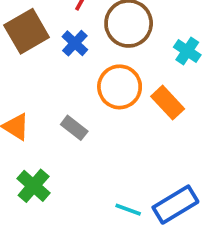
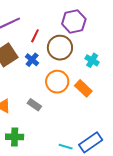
green cross: (34, 186) -> (15, 137), turned -36

